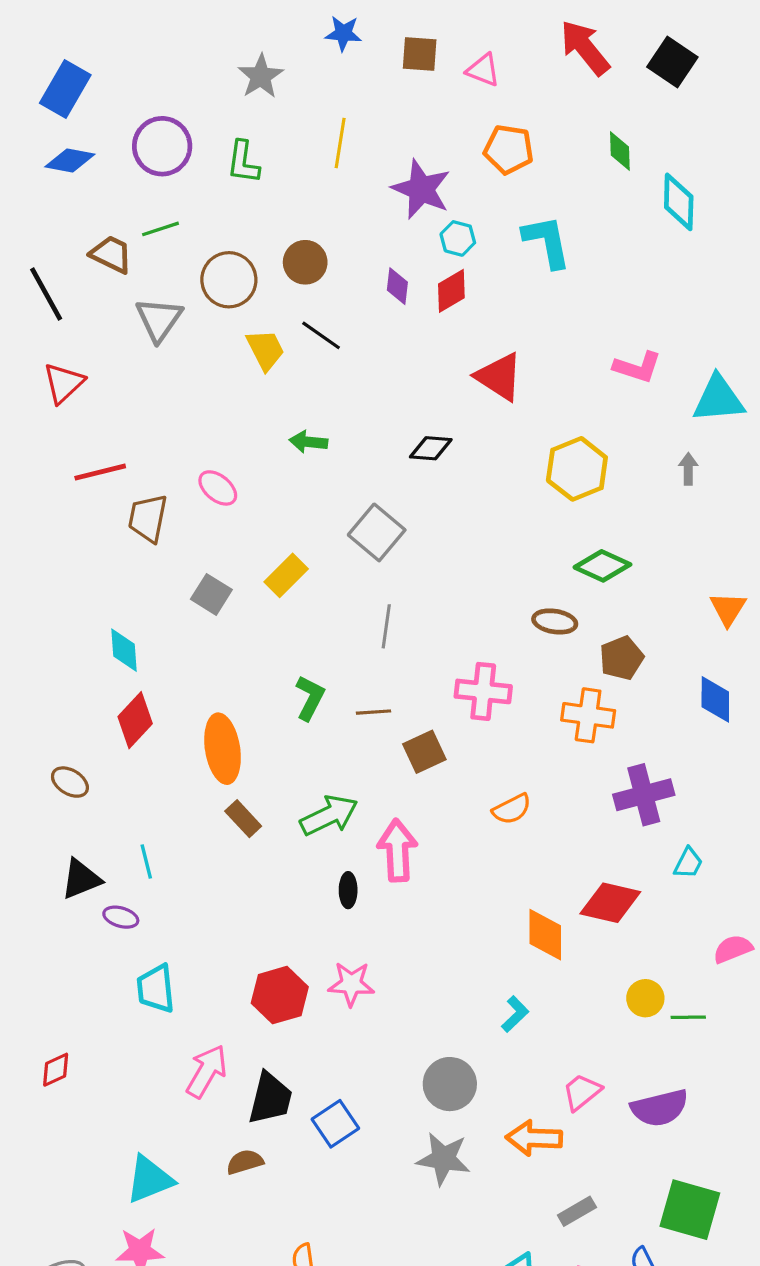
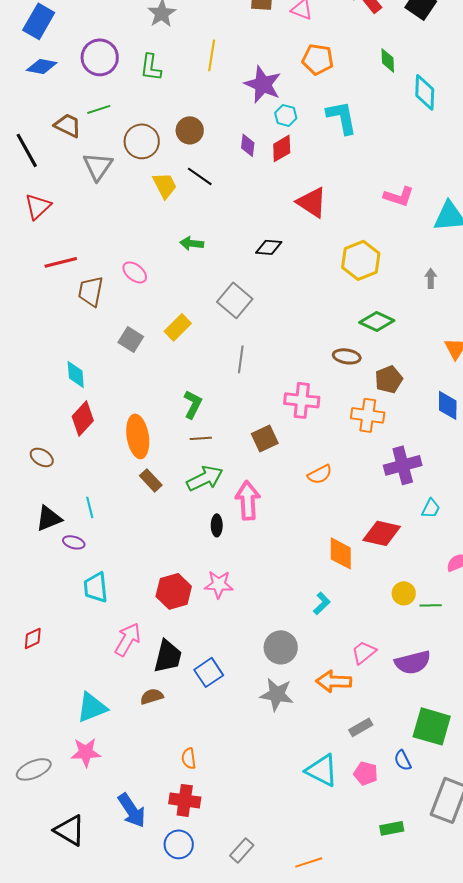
gray arrow: (688, 469) -> (431, 278), moved
brown line: (374, 712) -> (201, 438), moved

